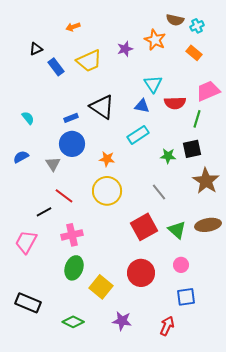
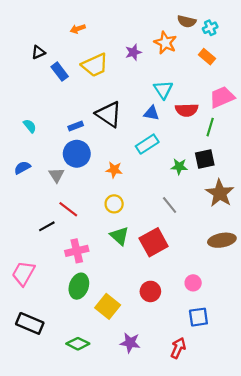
yellow circle: (107, 191) -> (114, 204), size x0.6
green triangle: (177, 230) -> (119, 236), moved
pink trapezoid: (26, 242) -> (23, 273), moved
red circle: (141, 273) -> (150, 291), size x0.7

